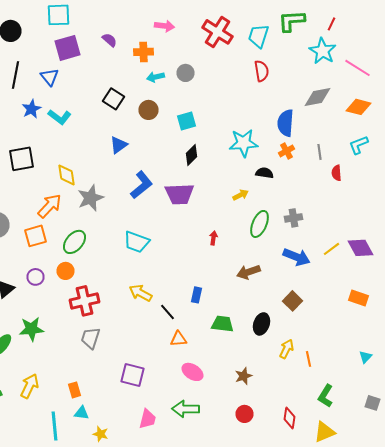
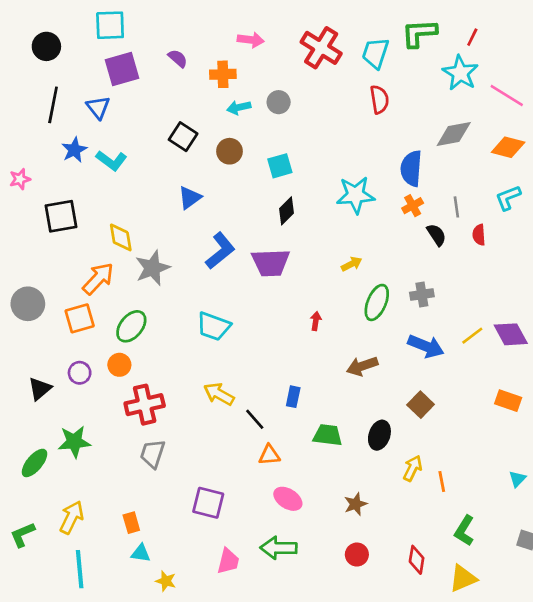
black semicircle: (264, 173) -> (436, 235), moved, turned 48
cyan line: (54, 426) -> (80, 569), moved

